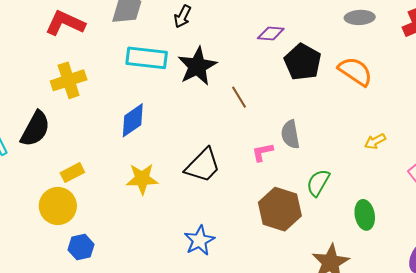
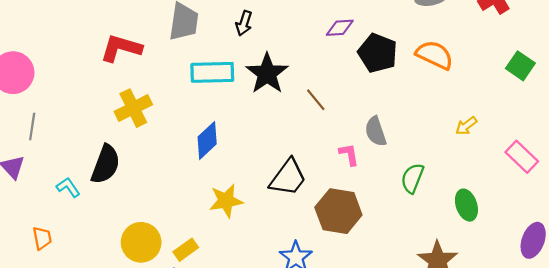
pink L-shape: (262, 152) -> (349, 154), turned 100
yellow rectangle: (72, 173) -> (186, 250), moved
brown hexagon: (280, 209) -> (338, 211), moved

